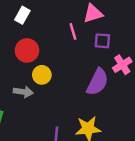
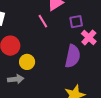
purple square: (102, 41) -> (76, 22), moved

